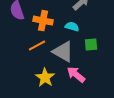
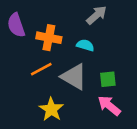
green square: (91, 45) -> (108, 79), moved
pink arrow: (76, 75) -> (109, 106), moved

